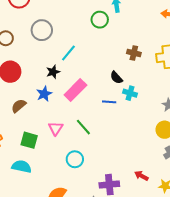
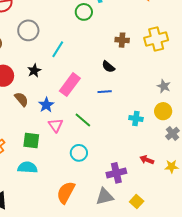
black star: (53, 72) -> (34, 71), moved
cyan cross: (130, 93) -> (136, 118), moved
blue star: (44, 94) -> (46, 105), moved
brown semicircle: (19, 106) -> (21, 99), moved, turned 98

